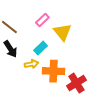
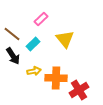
pink rectangle: (42, 20) -> (41, 19), moved
cyan rectangle: (40, 48) -> (33, 44), moved

